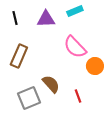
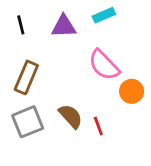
red line: (78, 96) -> (98, 126), moved
gray square: (29, 98) -> (28, 122), moved

